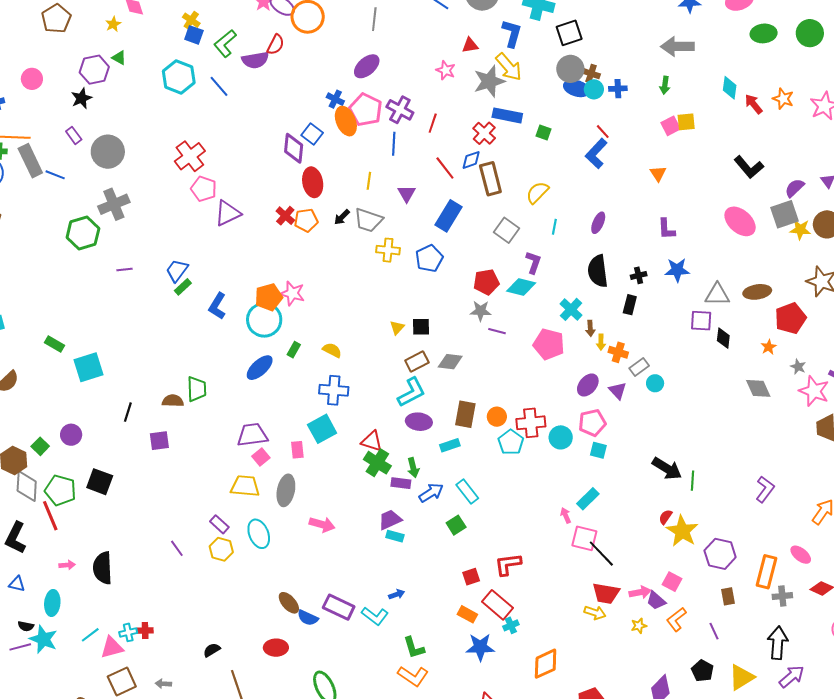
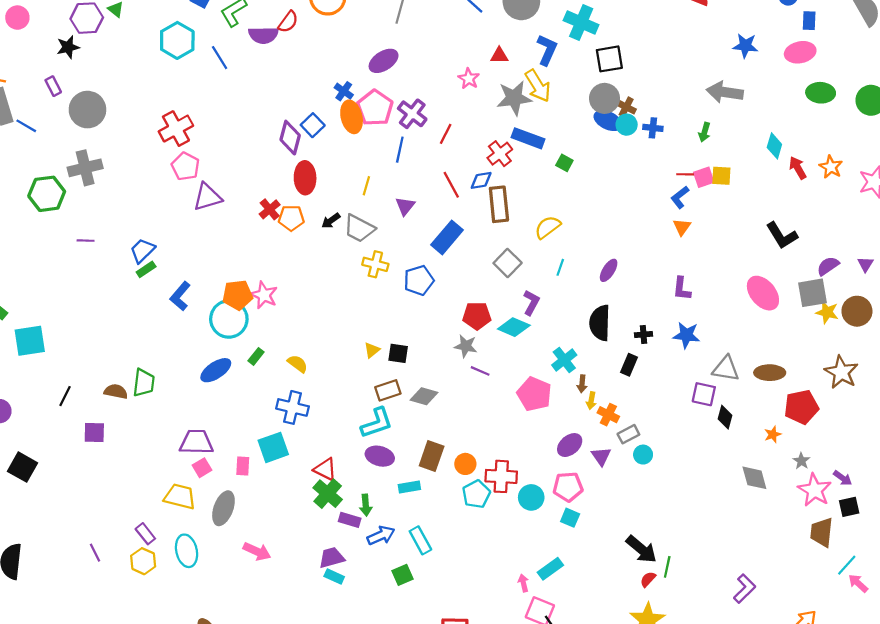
red line: (603, 132) -> (685, 174), moved, turned -56
blue L-shape: (596, 153) -> (680, 197), moved, size x0.7
red semicircle: (665, 517) -> (648, 579), moved

